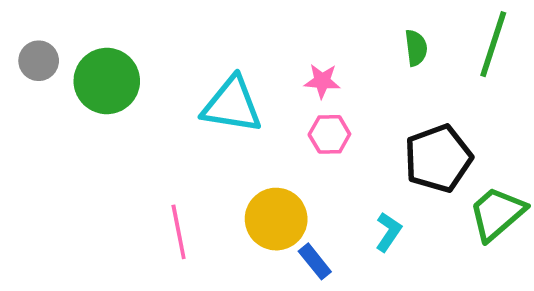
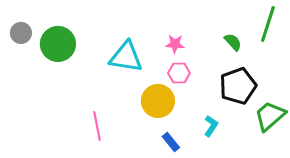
green semicircle: (416, 48) -> (233, 42), moved, turned -36
yellow circle: (276, 219) -> (158, 101), moved

